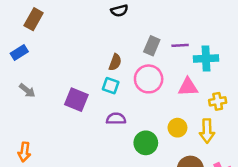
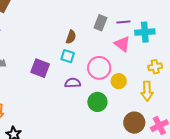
pink circle: (149, 79) -> (99, 68), moved
pink triangle: (188, 87) -> (122, 44), moved, turned 42
yellow circle: (177, 128) -> (119, 81), moved

